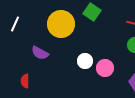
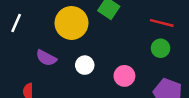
white circle: (85, 61) -> (85, 65), moved

